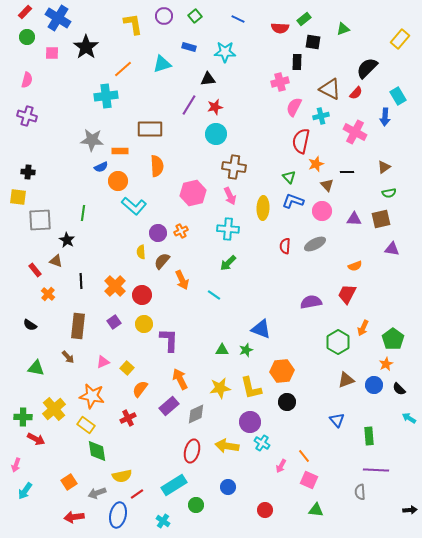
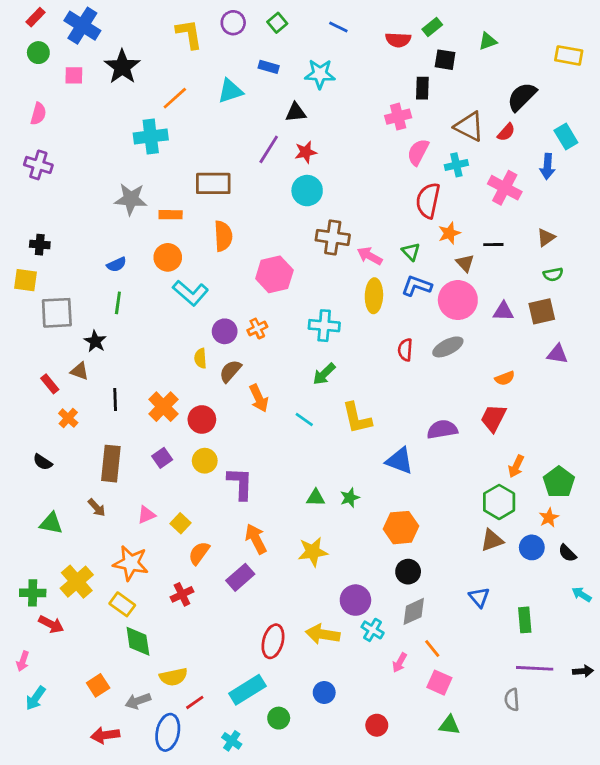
yellow rectangle: (400, 39) -> (569, 55), turned 60
blue semicircle: (101, 167) -> (117, 264), moved
pink arrow: (230, 196) -> (370, 256), moved, turned 144
pink circle: (322, 211) -> (458, 300), size x1.4
blue triangle: (261, 329) -> (400, 461), moved
green hexagon: (338, 342) -> (499, 502), moved
yellow L-shape: (251, 388) -> (357, 418), moved
gray diamond: (196, 414) -> (414, 611), moved
black arrow: (410, 510) -> (583, 671), moved

